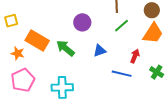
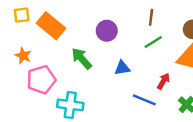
orange rectangle: (37, 40) -> (51, 26), moved
pink pentagon: (23, 80) -> (41, 80), moved

